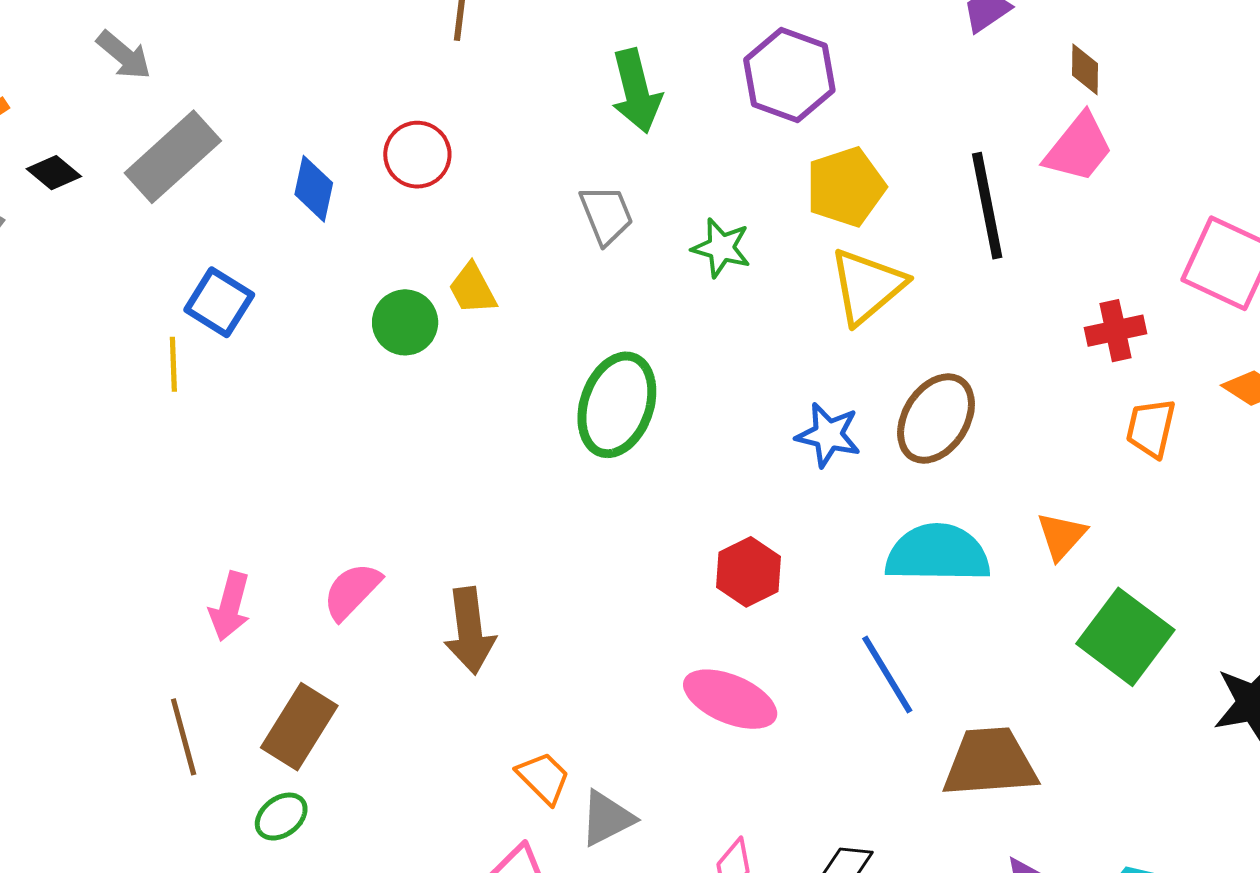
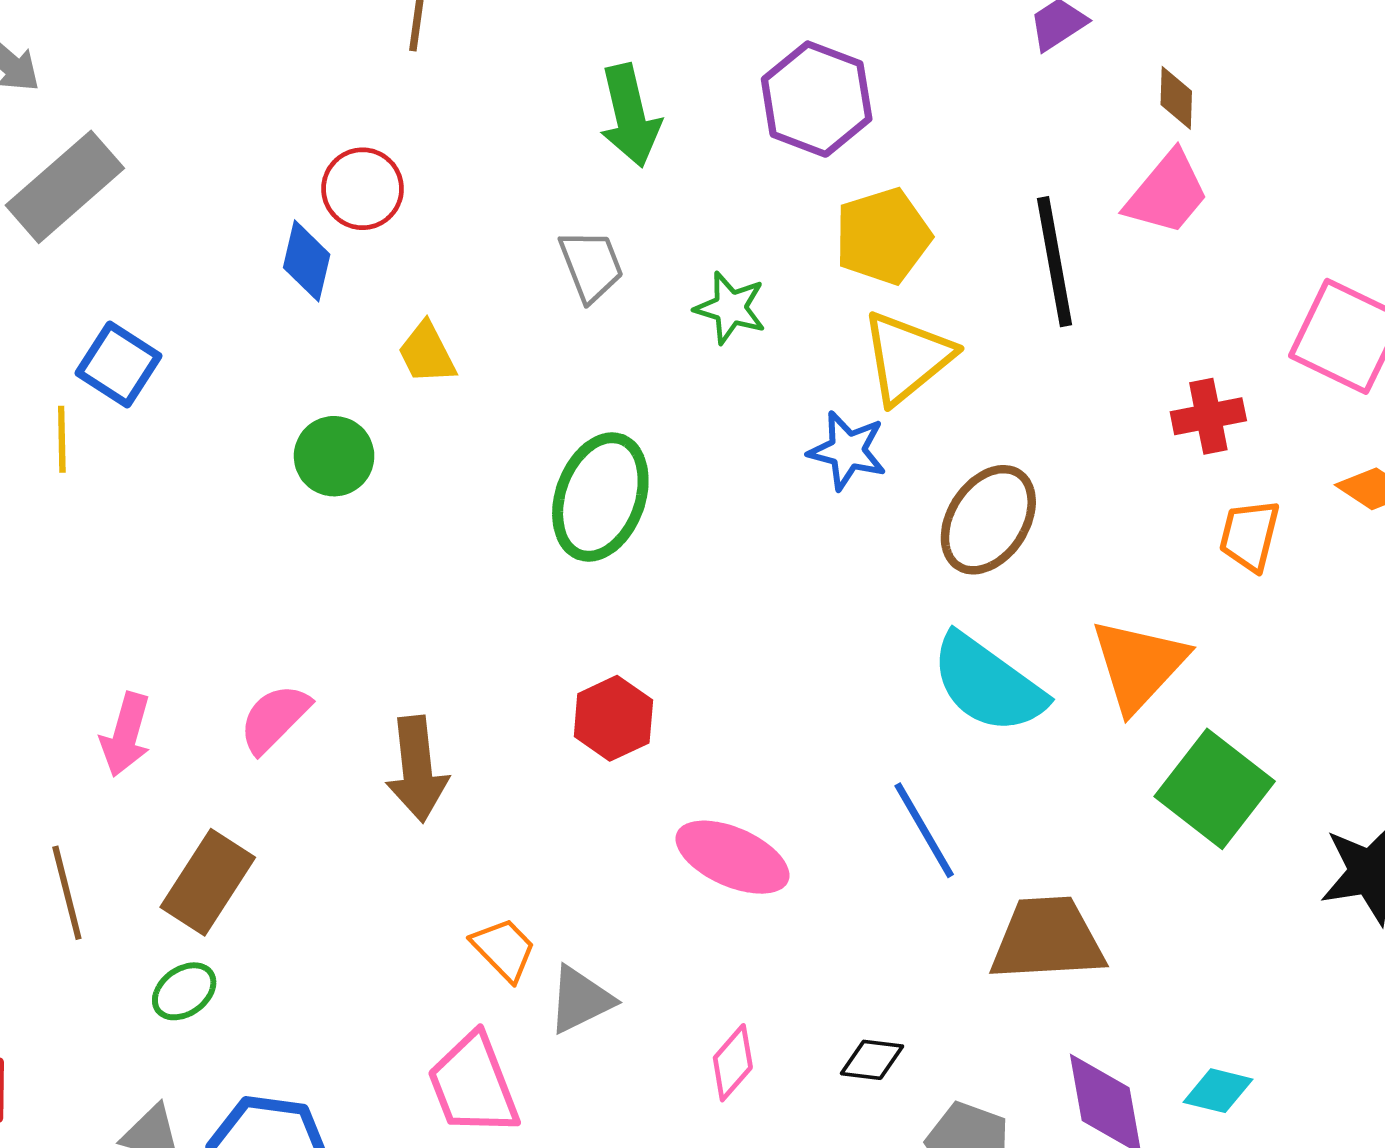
blue diamond: (314, 189) -> (307, 261), moved
green circle: (405, 322) -> (334, 456), moved
blue star: (828, 435) -> (847, 451), moved
orange triangle: (1061, 536) -> (1139, 665), size x1.6
cyan semicircle: (938, 553) -> (988, 684), turned -146
red hexagon: (749, 572) -> (613, 718), moved

